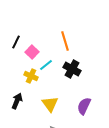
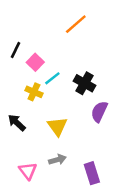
orange line: (65, 41) -> (76, 24), moved, turned 66
black arrow: (17, 101) -> (17, 123), turned -70
purple semicircle: (84, 106) -> (99, 112), moved

